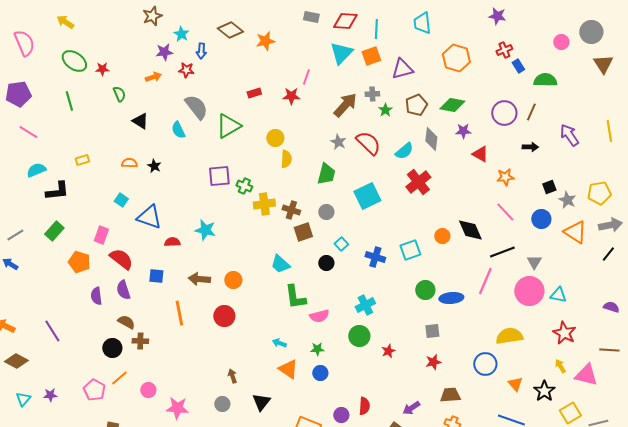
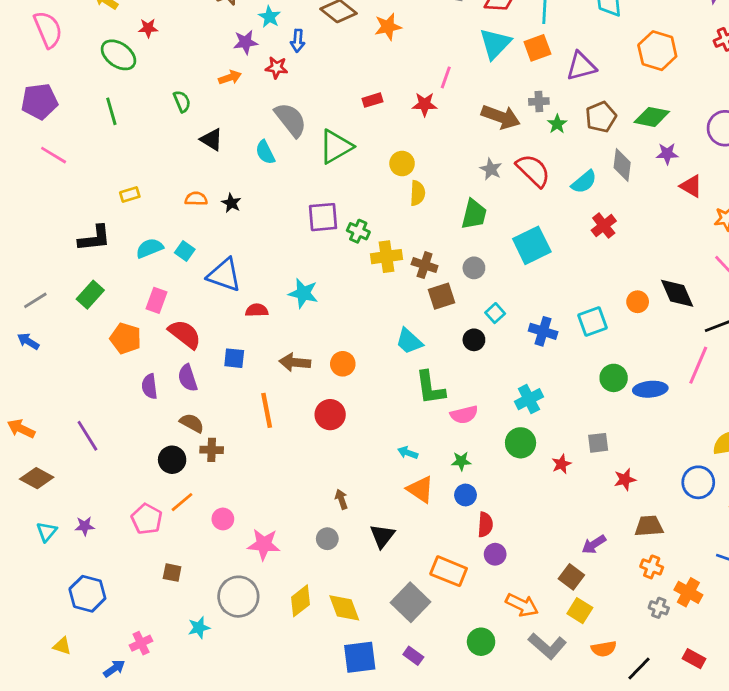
red star: (102, 69) -> (148, 28), moved
brown arrow: (345, 105) -> (501, 117), turned 68
cyan semicircle: (36, 170) -> (150, 248), moved
red cross: (418, 182) -> (604, 226), size x0.7
gray square: (432, 331) -> (598, 443), moved
red semicircle: (364, 406) -> (485, 525), moved

